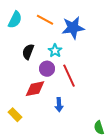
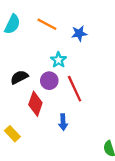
blue star: (73, 28) -> (79, 33), size x0.6
black semicircle: (28, 52) -> (19, 77), moved, turned 42
red diamond: (35, 89) -> (35, 104), turned -60

